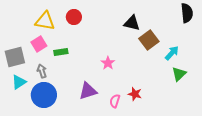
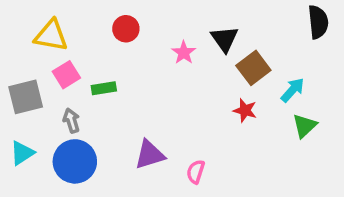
yellow triangle: (45, 21) -> (51, 36), moved
black triangle: (132, 23) -> (225, 39), turned 42
pink star: (108, 63) -> (184, 53), moved
cyan triangle: (19, 82) -> (22, 153), moved
red star: (135, 94) -> (245, 110), moved

